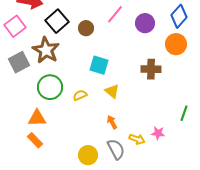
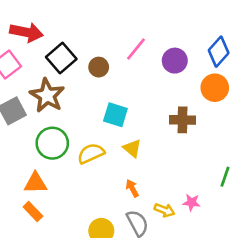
yellow semicircle: (80, 95) -> (91, 153), size x1.5

